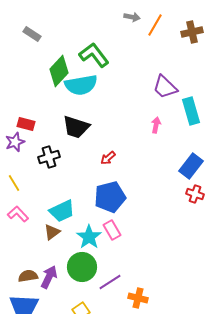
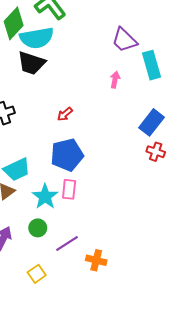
black trapezoid: (76, 127) -> (31, 63), moved
pink rectangle: (112, 230) -> (69, 189), turned 36
green circle: (82, 267) -> (38, 228), size x0.6

